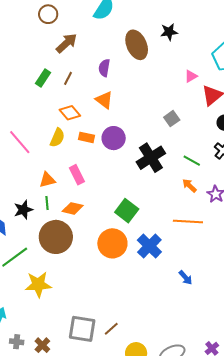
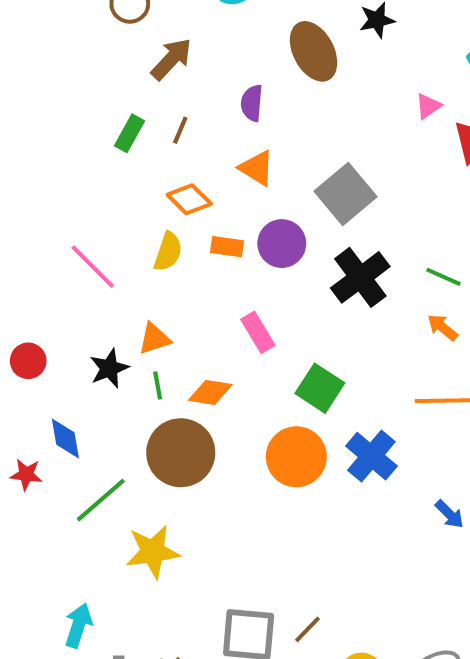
gray square: (172, 119) -> (346, 194), moved, size x1.8
pink rectangle: (77, 175) -> (258, 332), moved
black star: (23, 210) -> (109, 368), moved

